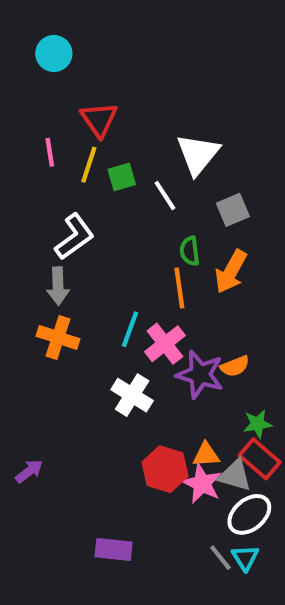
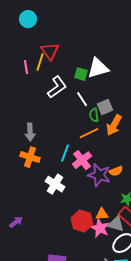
white triangle: (198, 154) -> (98, 68), turned 35
yellow line: (89, 165) -> (40, 62), moved
green square: (122, 177) -> (81, 74), moved, turned 32
white line: (165, 195) -> (82, 99), moved
gray square: (233, 210) -> (105, 107), moved
white L-shape: (74, 237) -> (57, 87), moved
orange line: (179, 288) -> (89, 133), turned 72
white cross: (132, 395) -> (55, 184), moved

